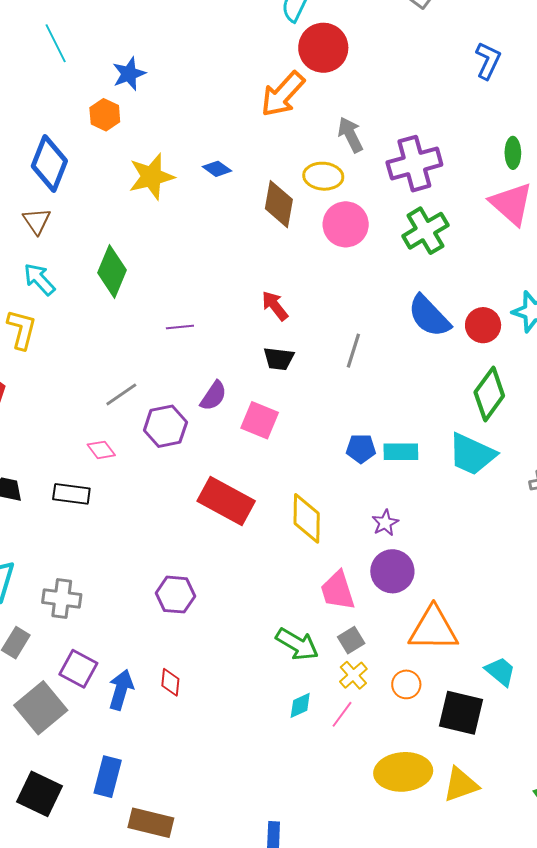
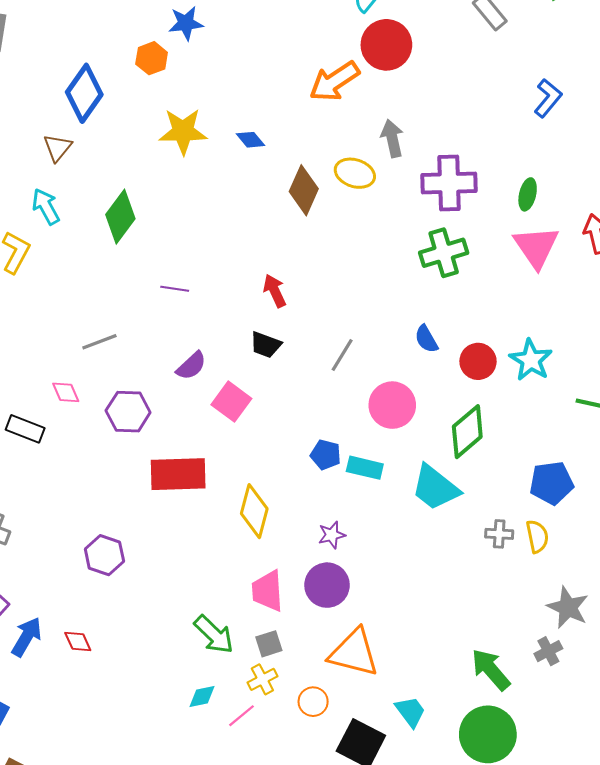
green ellipse: (513, 153) -> (528, 194), moved
pink circle: (346, 224) -> (392, 405), moved
blue semicircle: (429, 316) -> (426, 339), size x0.6
purple hexagon: (165, 426) -> (128, 412), moved
red rectangle: (226, 501) -> (178, 474), turned -44
red diamond: (170, 682) -> (78, 642), turned -44

